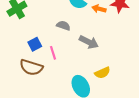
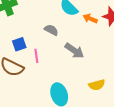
yellow semicircle: (102, 73) -> (97, 85), moved

